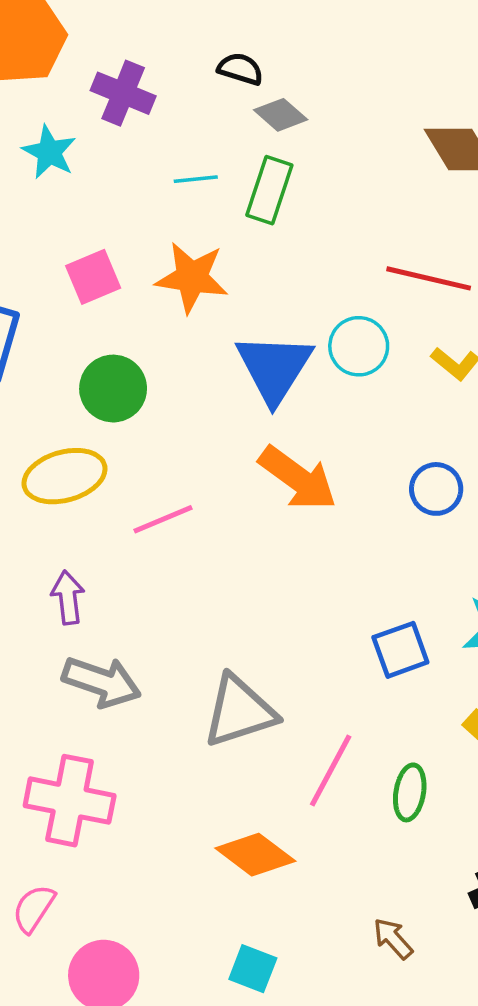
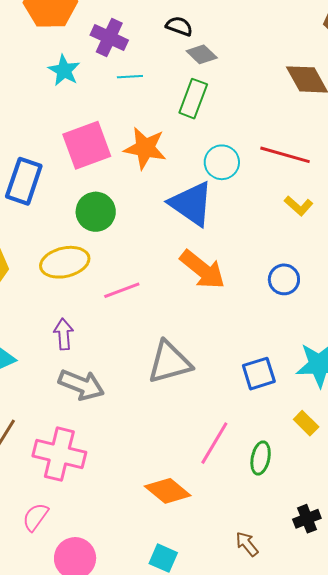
cyan line: (196, 179) -> (130, 77), moved
pink square: (93, 277) -> (87, 145), size x1.5
cyan circle: (359, 346) -> (222, 162), moved
blue triangle: (274, 368) -> (191, 204), turned -30
gray triangle: (239, 711) -> (169, 362), moved

